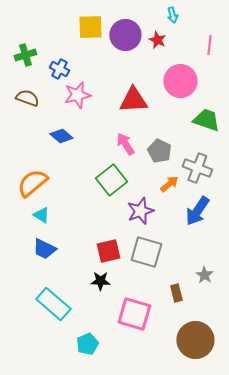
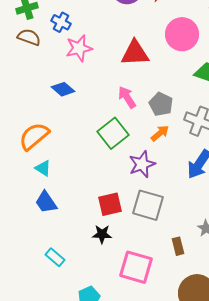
brown semicircle: (27, 98) -> (29, 37), moved
orange arrow: (169, 184) -> (160, 133), moved
blue trapezoid: (44, 249) -> (46, 202), turned 30
cyan rectangle: (53, 304) -> (55, 257), size x0.6

